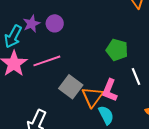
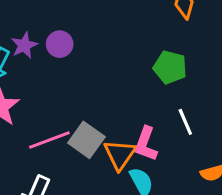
green pentagon: (117, 50) -> (170, 67), moved
pink line: (47, 61) -> (49, 140), moved

